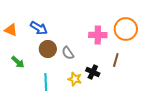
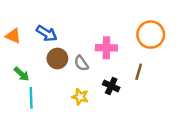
pink cross: (98, 35) -> (106, 48), moved
yellow star: (75, 79) -> (80, 97), moved
cyan line: (46, 82) -> (31, 98), moved

